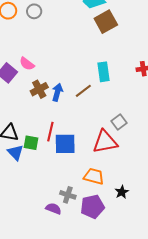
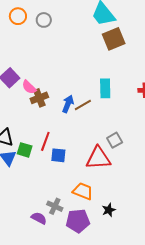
pink semicircle: (27, 64) -> (29, 87), moved
blue arrow: (57, 92) -> (68, 104), moved
blue square: (65, 144) -> (58, 155), size x0.7

